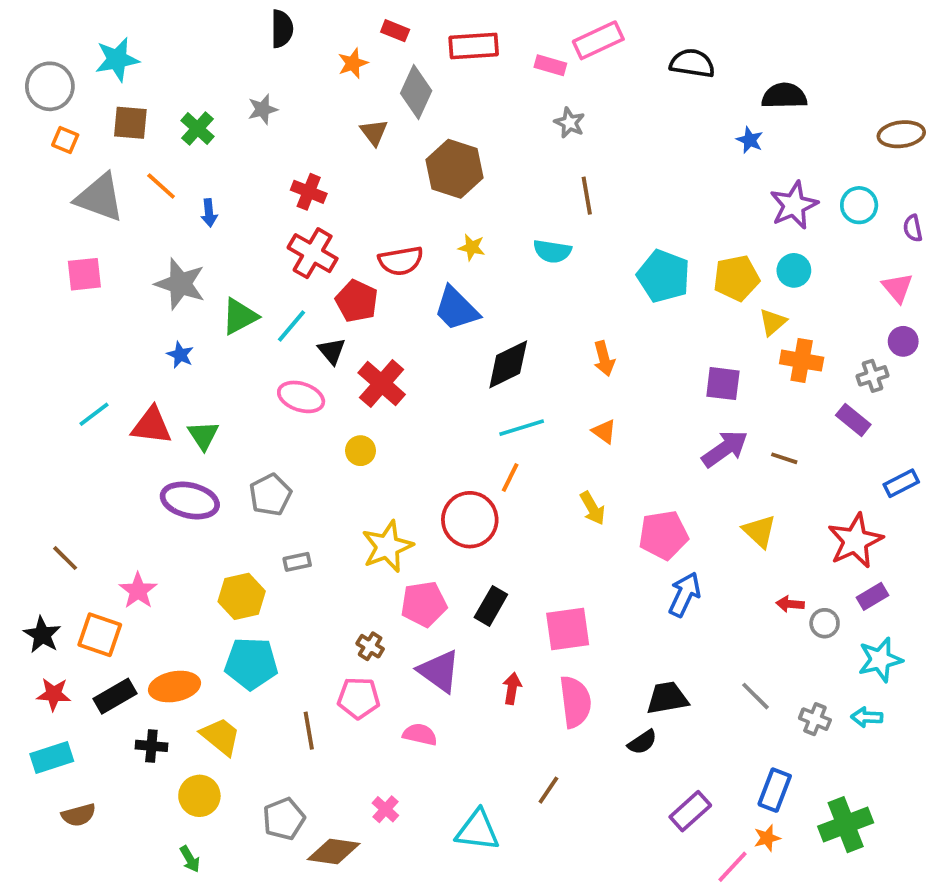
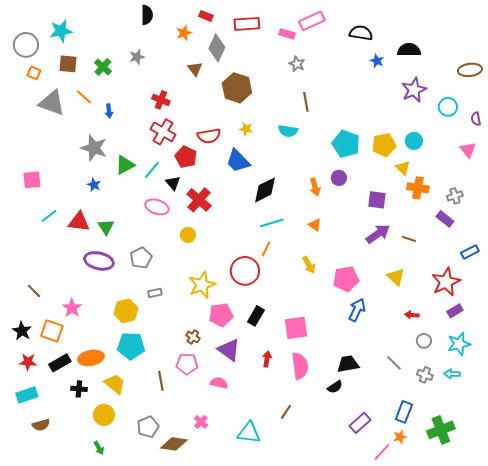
blue star: (750, 140) -> (377, 61), moved
purple star: (794, 205) -> (414, 90), moved
pink square: (84, 274) -> (32, 180), moved
yellow triangle: (773, 322) -> (403, 168), turned -35
purple circle: (903, 341) -> (339, 178), moved
gray circle: (825, 623) -> (424, 341), moved

